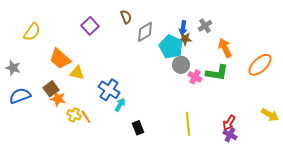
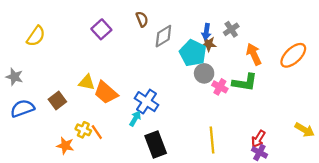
orange trapezoid: (60, 59) -> (106, 93), moved
orange ellipse: (260, 65) -> (293, 55), moved
blue cross: (109, 90) -> (147, 102), moved
orange star: (58, 99) -> (65, 146), moved
black rectangle: (138, 128) -> (156, 144), size x1.6

